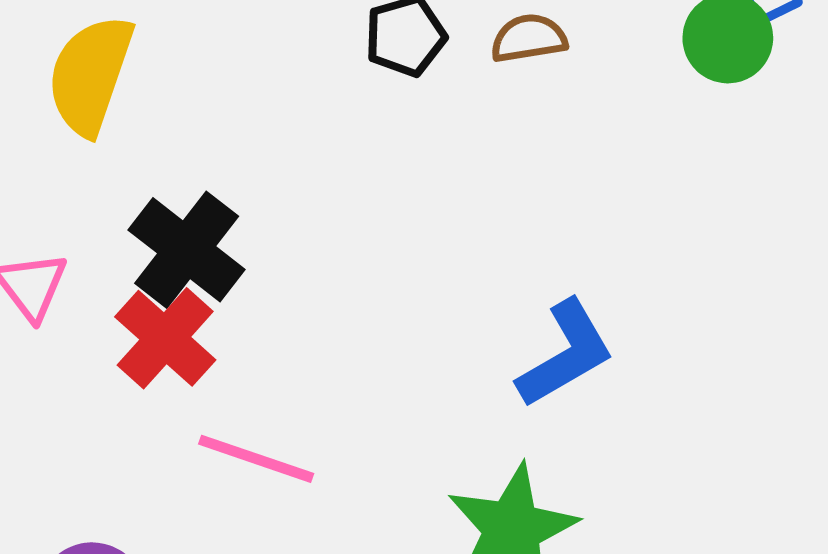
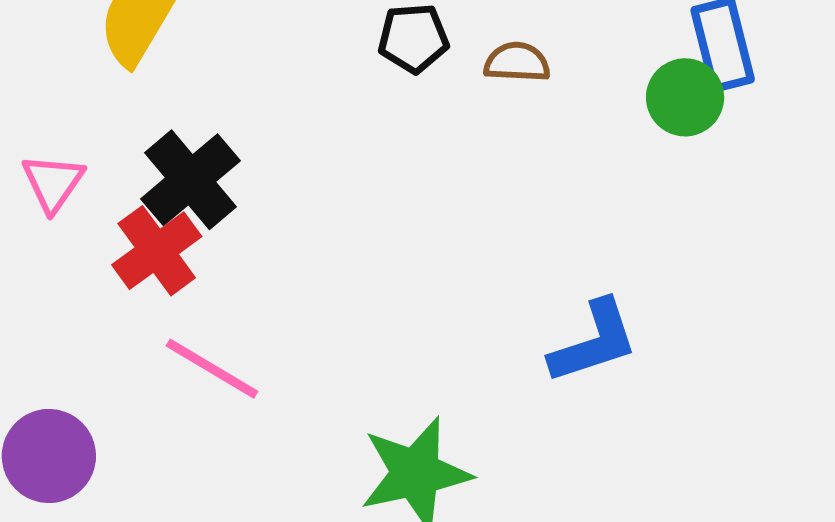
blue L-shape: (566, 354) -> (594, 342), moved

